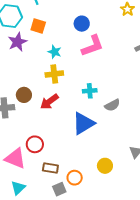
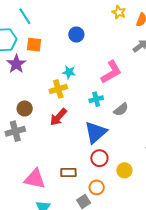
pink L-shape: (92, 46) -> (111, 72), moved
cyan star: (55, 52) -> (69, 72), moved
brown circle: (24, 95) -> (25, 108), moved
red circle: (35, 144) -> (99, 158), moved
brown rectangle: (50, 168) -> (68, 172), moved

